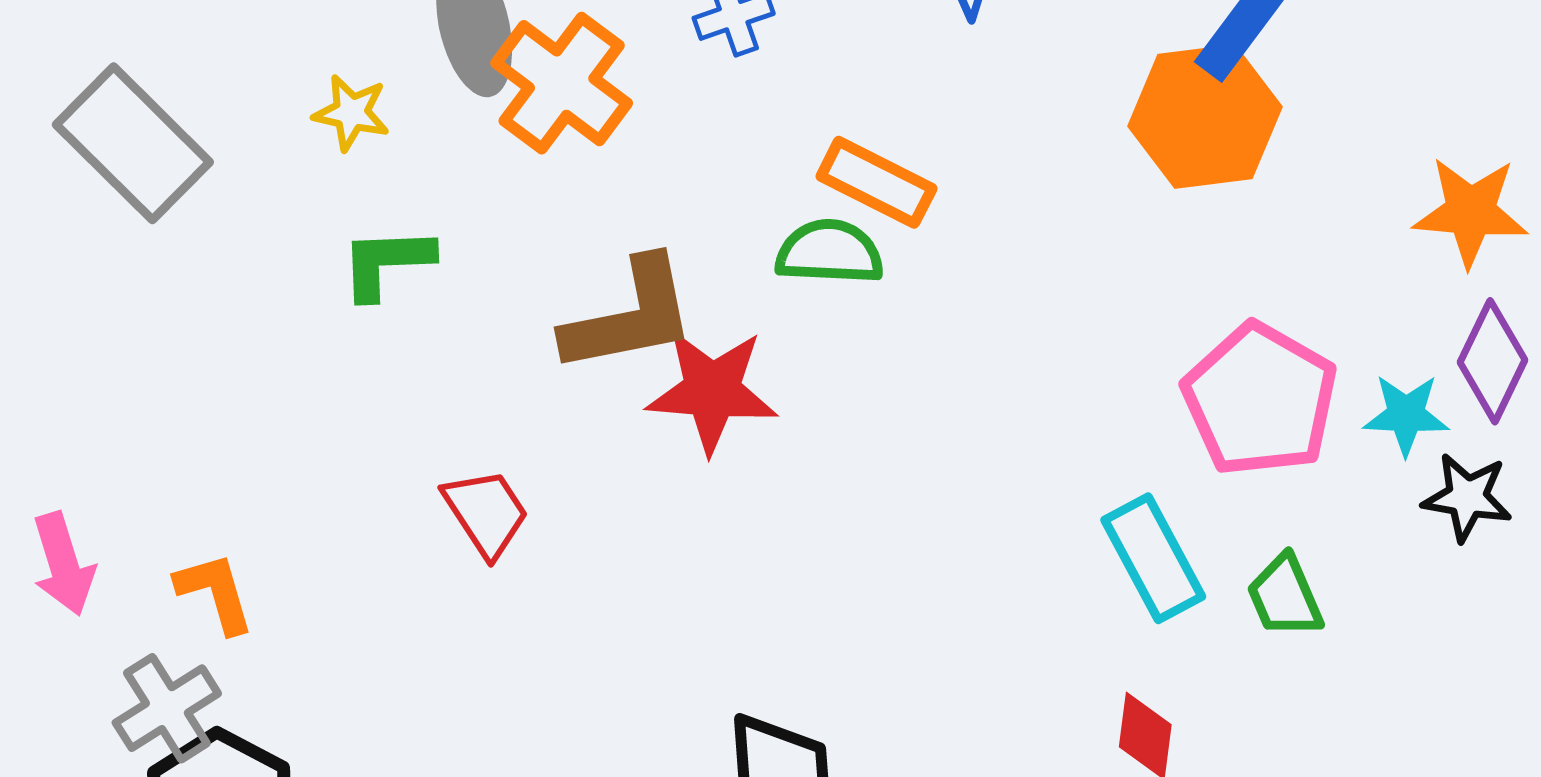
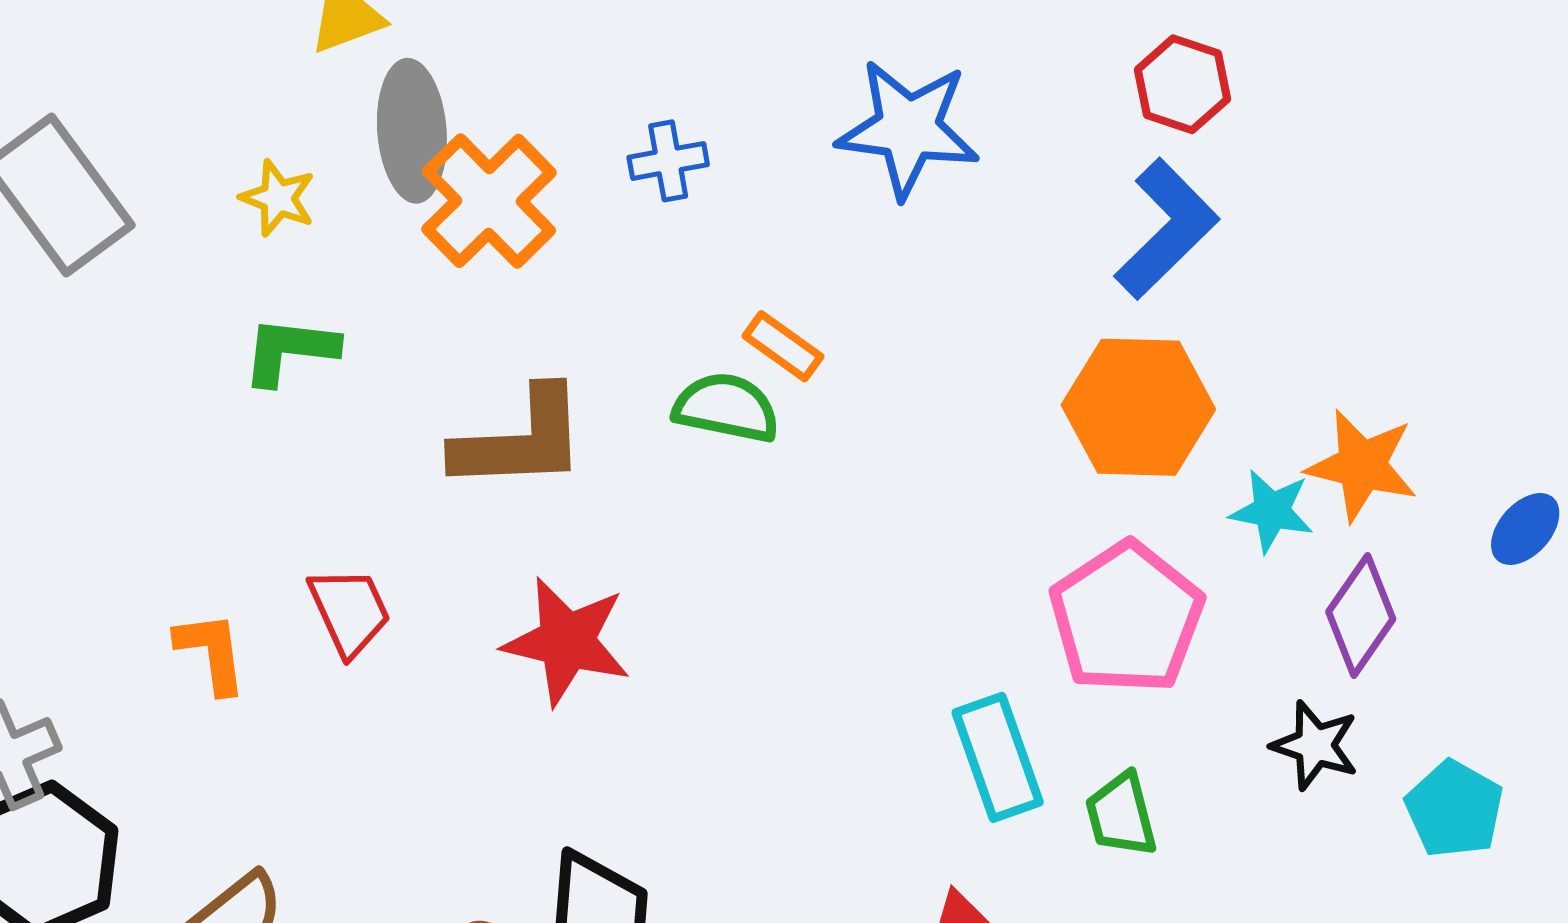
orange hexagon: (1205, 116) -> (1138, 407), moved
orange rectangle: (876, 182) -> (783, 346), size x0.7
red star: (712, 391) -> (567, 641), moved
cyan star: (1406, 415) -> (1272, 511), moved
orange L-shape: (215, 593) -> (211, 652), moved

